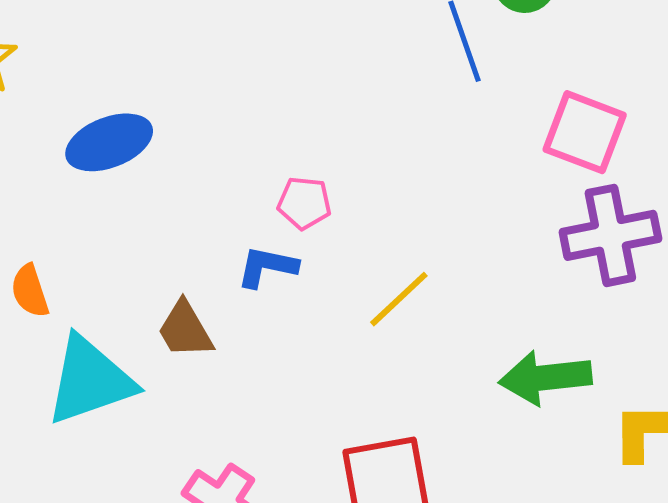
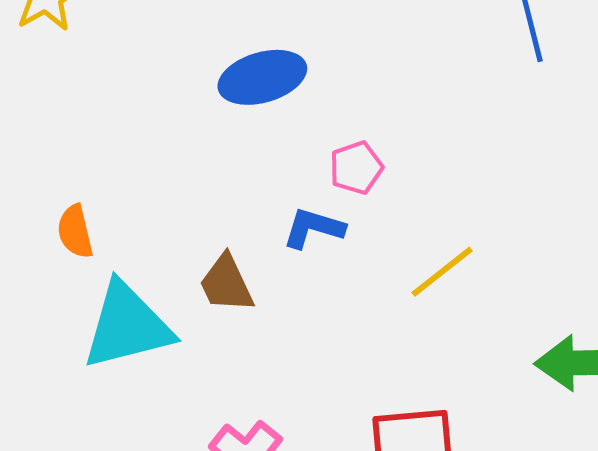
blue ellipse: (109, 142) -> (262, 77), moved
pink pentagon: (304, 203) -> (356, 168), turned -30

